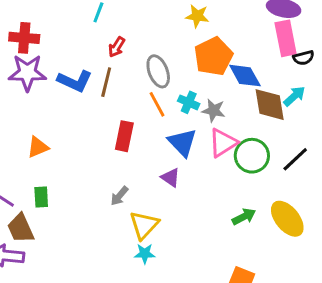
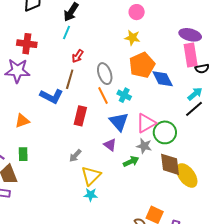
red cross: (24, 38) -> (27, 44), moved
blue L-shape: (75, 81) -> (52, 96), moved
brown diamond: (270, 105) -> (170, 164), moved
gray star: (214, 110) -> (144, 146), moved
black line: (295, 159) -> (194, 109), moved
green arrow: (244, 217) -> (131, 161), moved

